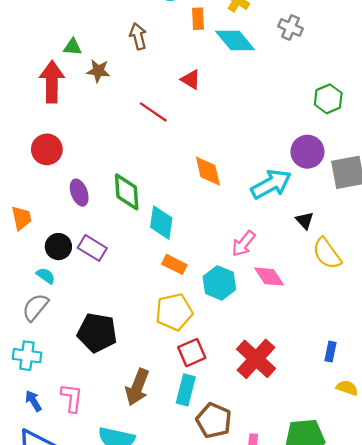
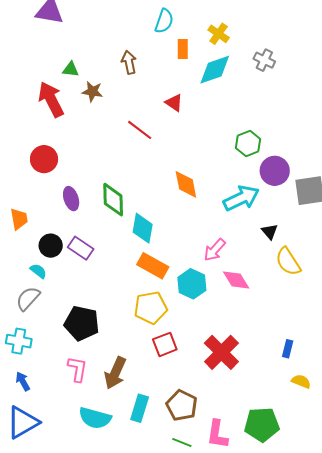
cyan diamond: (235, 40) -> (215, 70), turned -72
red arrow: (52, 82) -> (51, 99), turned -30
green hexagon: (328, 99) -> (248, 143), moved
orange rectangle: (174, 264) -> (153, 266), size x1.4
cyan rectangle: (186, 390) -> (140, 408), moved
pink L-shape: (72, 398) -> (77, 369), moved

